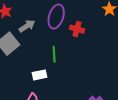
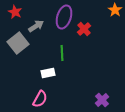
red cross: (77, 29) -> (84, 29), turned 32

